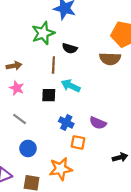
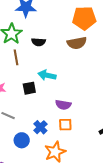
brown line: (53, 65) -> (16, 57), moved
blue cross: (66, 122) -> (40, 127), moved, turned 32
purple semicircle: (98, 123) -> (63, 105), moved

